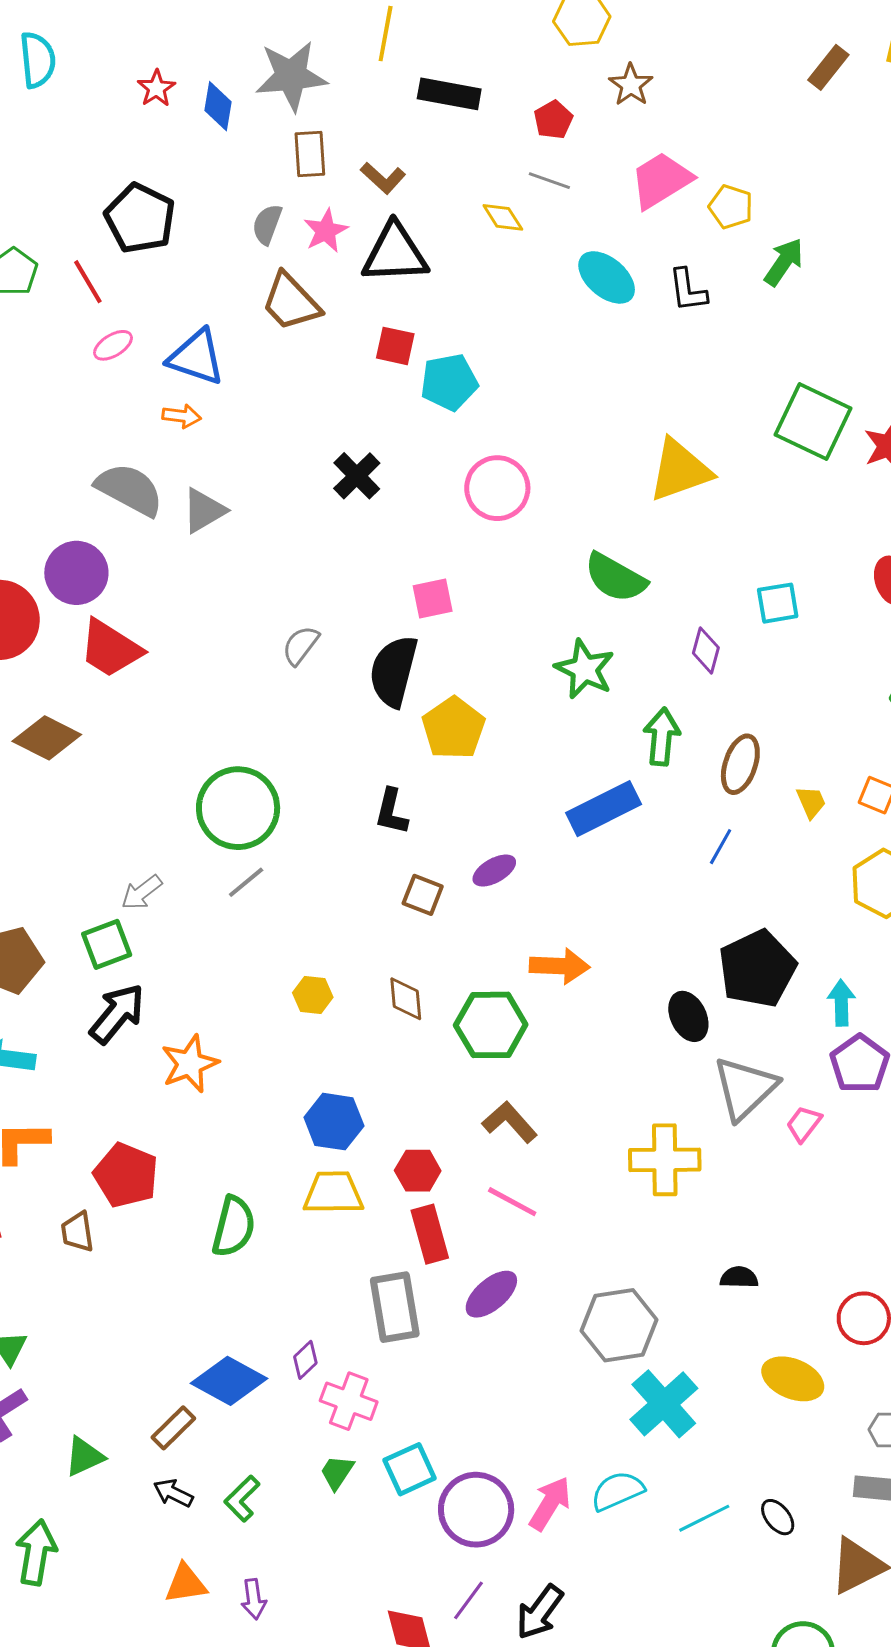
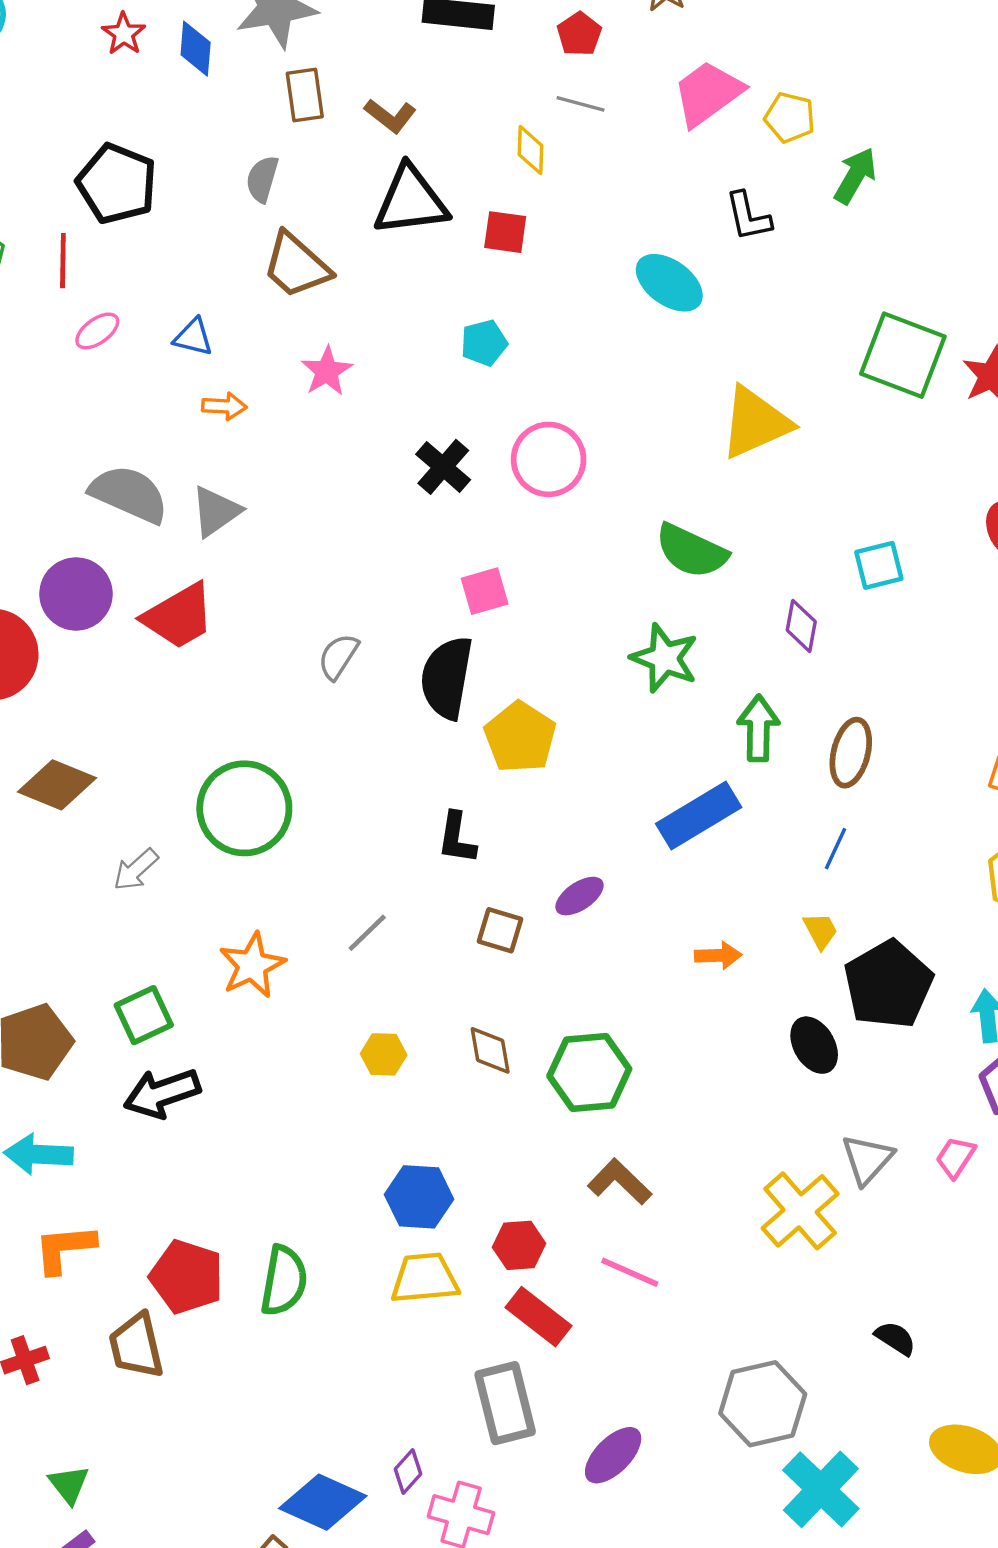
yellow diamond: (503, 217) -> (531, 150), turned 39
pink star: (326, 231) -> (327, 371), moved
cyan ellipse: (607, 277) -> (669, 283), moved
red line: (88, 282) -> (63, 261), turned 36
red square: (395, 346) -> (505, 232), moved
blue triangle: (196, 357) -> (193, 337), size x0.6
cyan pentagon: (449, 382) -> (484, 343), size x0.7
orange arrow: (182, 416) -> (224, 406), moved
black cross: (357, 476) -> (443, 467), moved
red trapezoid: (110, 648) -> (179, 616), moved, turned -58
yellow trapezoid: (811, 802) -> (820, 931), moved
green circle: (238, 808) -> (244, 808), moved
gray line: (246, 882) -> (367, 933), moved
gray arrow: (142, 892) -> (136, 870), moved
orange arrow: (560, 966) -> (718, 955), moved, size x0.7
black arrow: (117, 1014) -> (162, 1093), turned -144
orange star: (190, 1064) -> (252, 965), moved
gray triangle: (745, 1088) -> (867, 1159), moved, size x0.7
yellow cross: (665, 1160) -> (800, 1211), turned -36
green semicircle: (234, 1227) -> (284, 1281), moved
brown trapezoid: (77, 1232) -> (136, 1346), size x1.4
red rectangle: (430, 1234) -> (539, 1317), turned -32
black semicircle: (739, 1277) -> (895, 1338), turned 36
purple ellipse: (491, 1294) -> (613, 1455), moved

